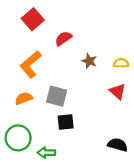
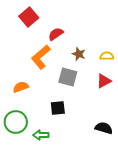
orange L-shape: (31, 64) -> (41, 57), moved
red triangle: (118, 92) -> (104, 81), turned 49
gray square: (57, 96) -> (68, 77), moved

